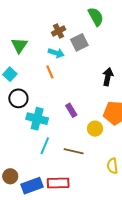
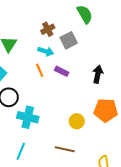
purple rectangle: (71, 110) -> (62, 71), moved, turned -32
yellow circle: (95, 129) -> (77, 121), moved
cyan line: (45, 146) -> (21, 151), moved

